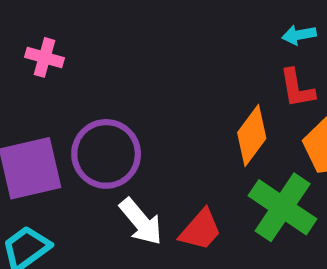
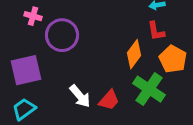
purple circle: (106, 154) -> (62, 35), moved

